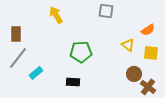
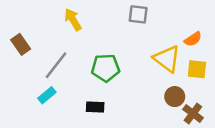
brown rectangle: (16, 34) -> (21, 44), turned -35
yellow triangle: (128, 45) -> (167, 59), size x1.6
gray line: (18, 58) -> (56, 65), moved

